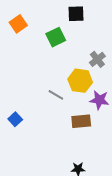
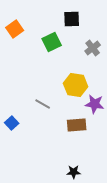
gray cross: (97, 59) -> (93, 48), moved
gray line: (56, 95) -> (43, 104), moved

